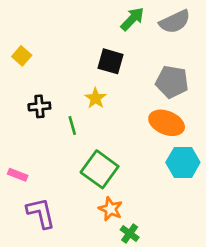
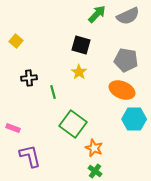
yellow star: (95, 98) -> (79, 72), moved
orange star: (111, 209) -> (94, 148), moved

